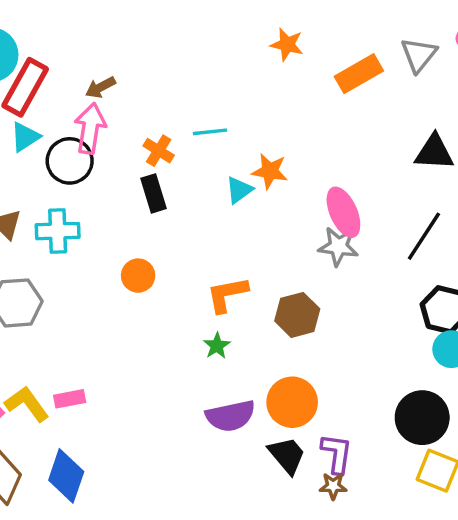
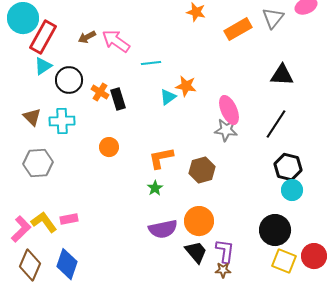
pink arrow: (90, 128) -> (116, 41), moved, turned -64
orange cross: (159, 151) -> (100, 92), moved

